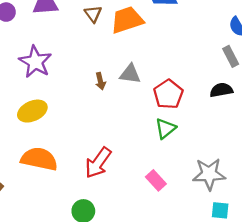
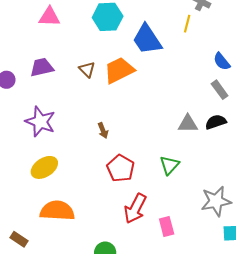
gray triangle: (130, 74) -> (188, 124), moved
red pentagon: (168, 94) -> (121, 168), moved
red arrow: (98, 163) -> (135, 208), moved
pink rectangle: (156, 180) -> (167, 226), moved, turned 36

